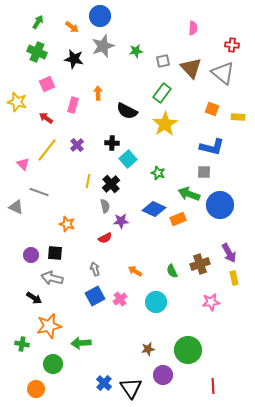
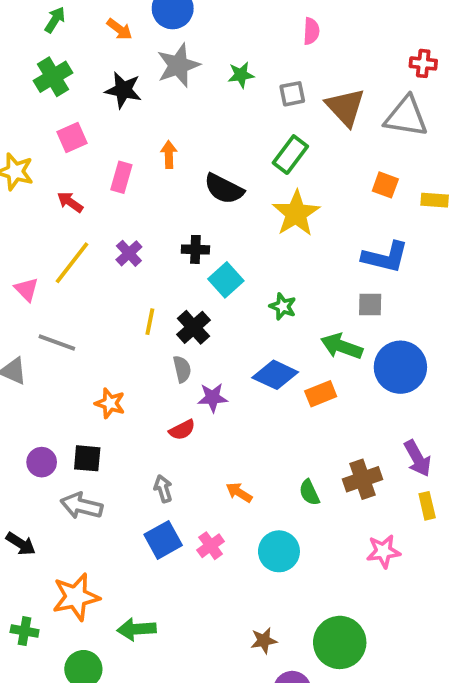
pink semicircle: (193, 28) -> (311, 31), moved
green cross: (37, 52) -> (53, 77), turned 36
gray triangle: (223, 73) -> (406, 117), turned -30
black arrow: (34, 298) -> (21, 544), moved

